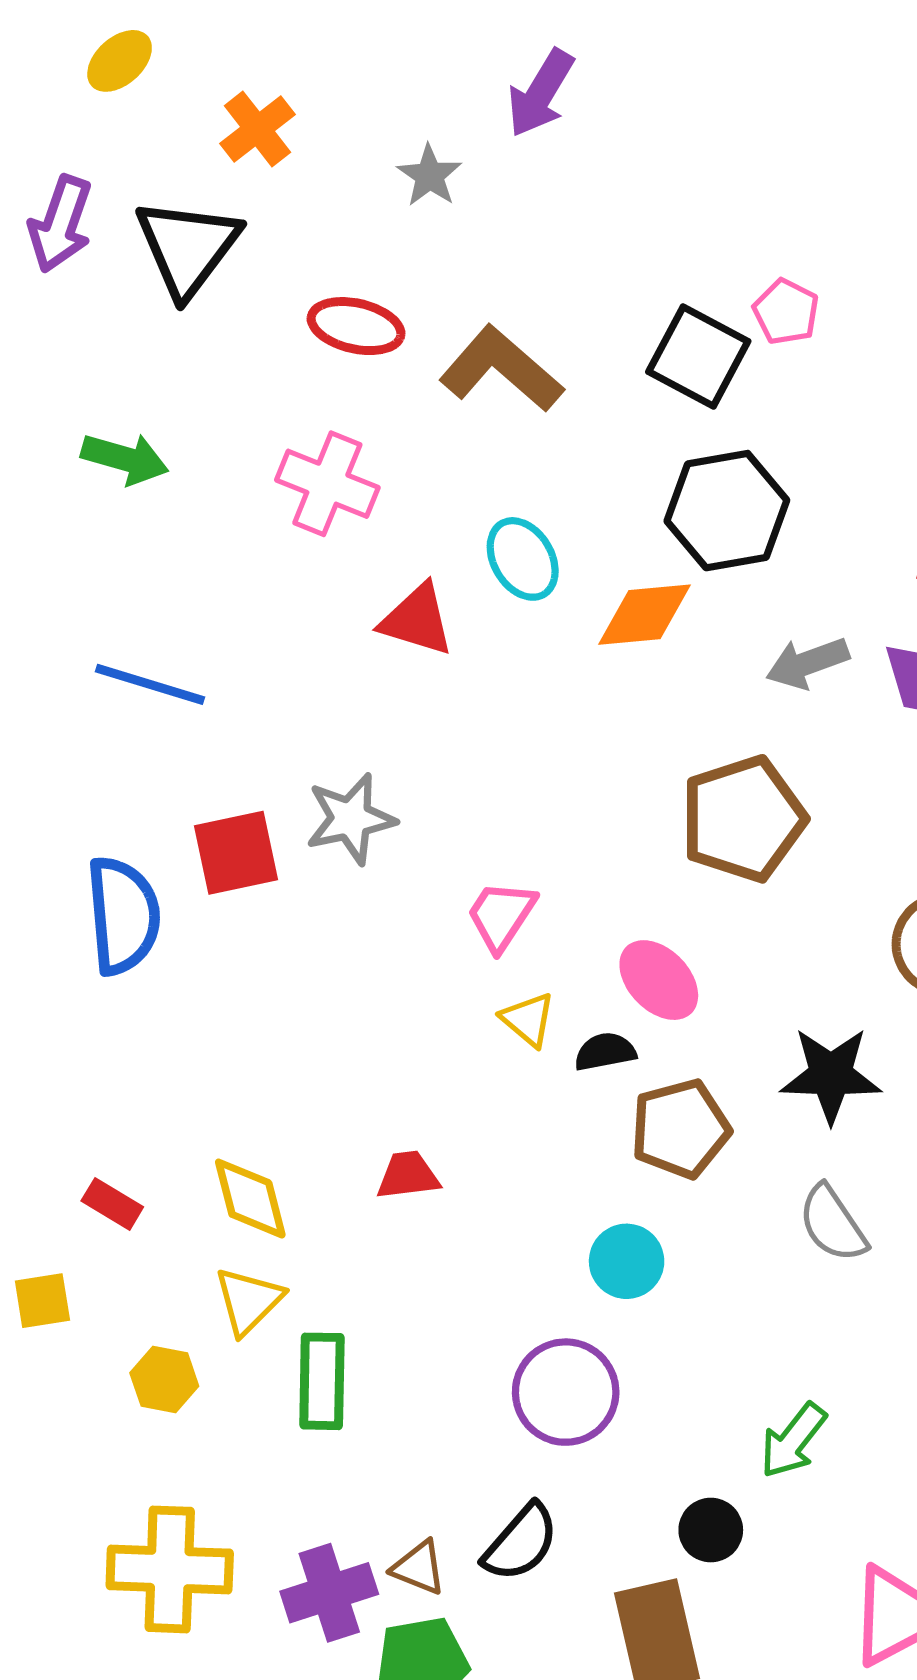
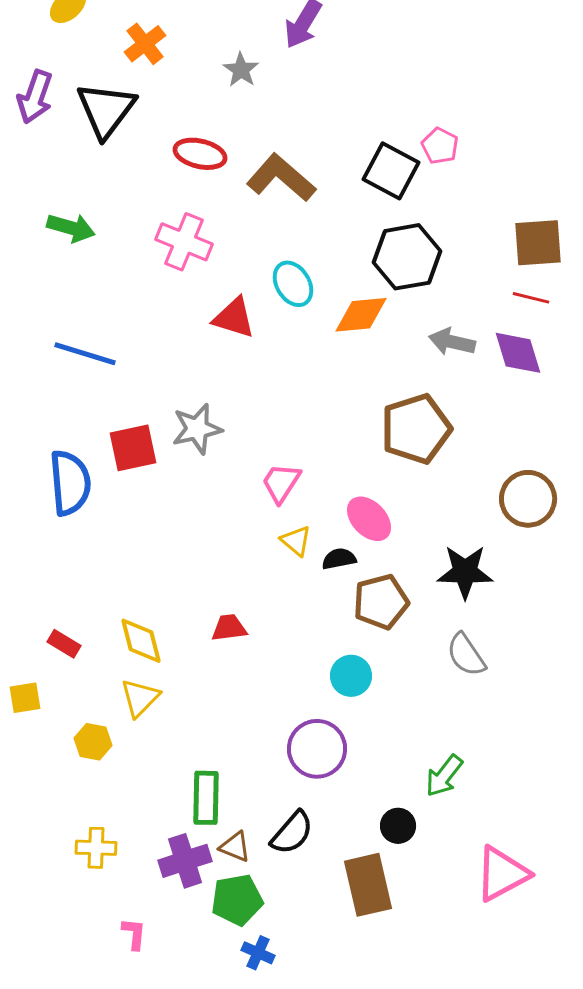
gray arrow: (808, 663) -> (452, 342), turned 33
green rectangle: (322, 1381) -> (206, 798), moved
yellow cross: (170, 1569) -> (96, 848), size x0.6

